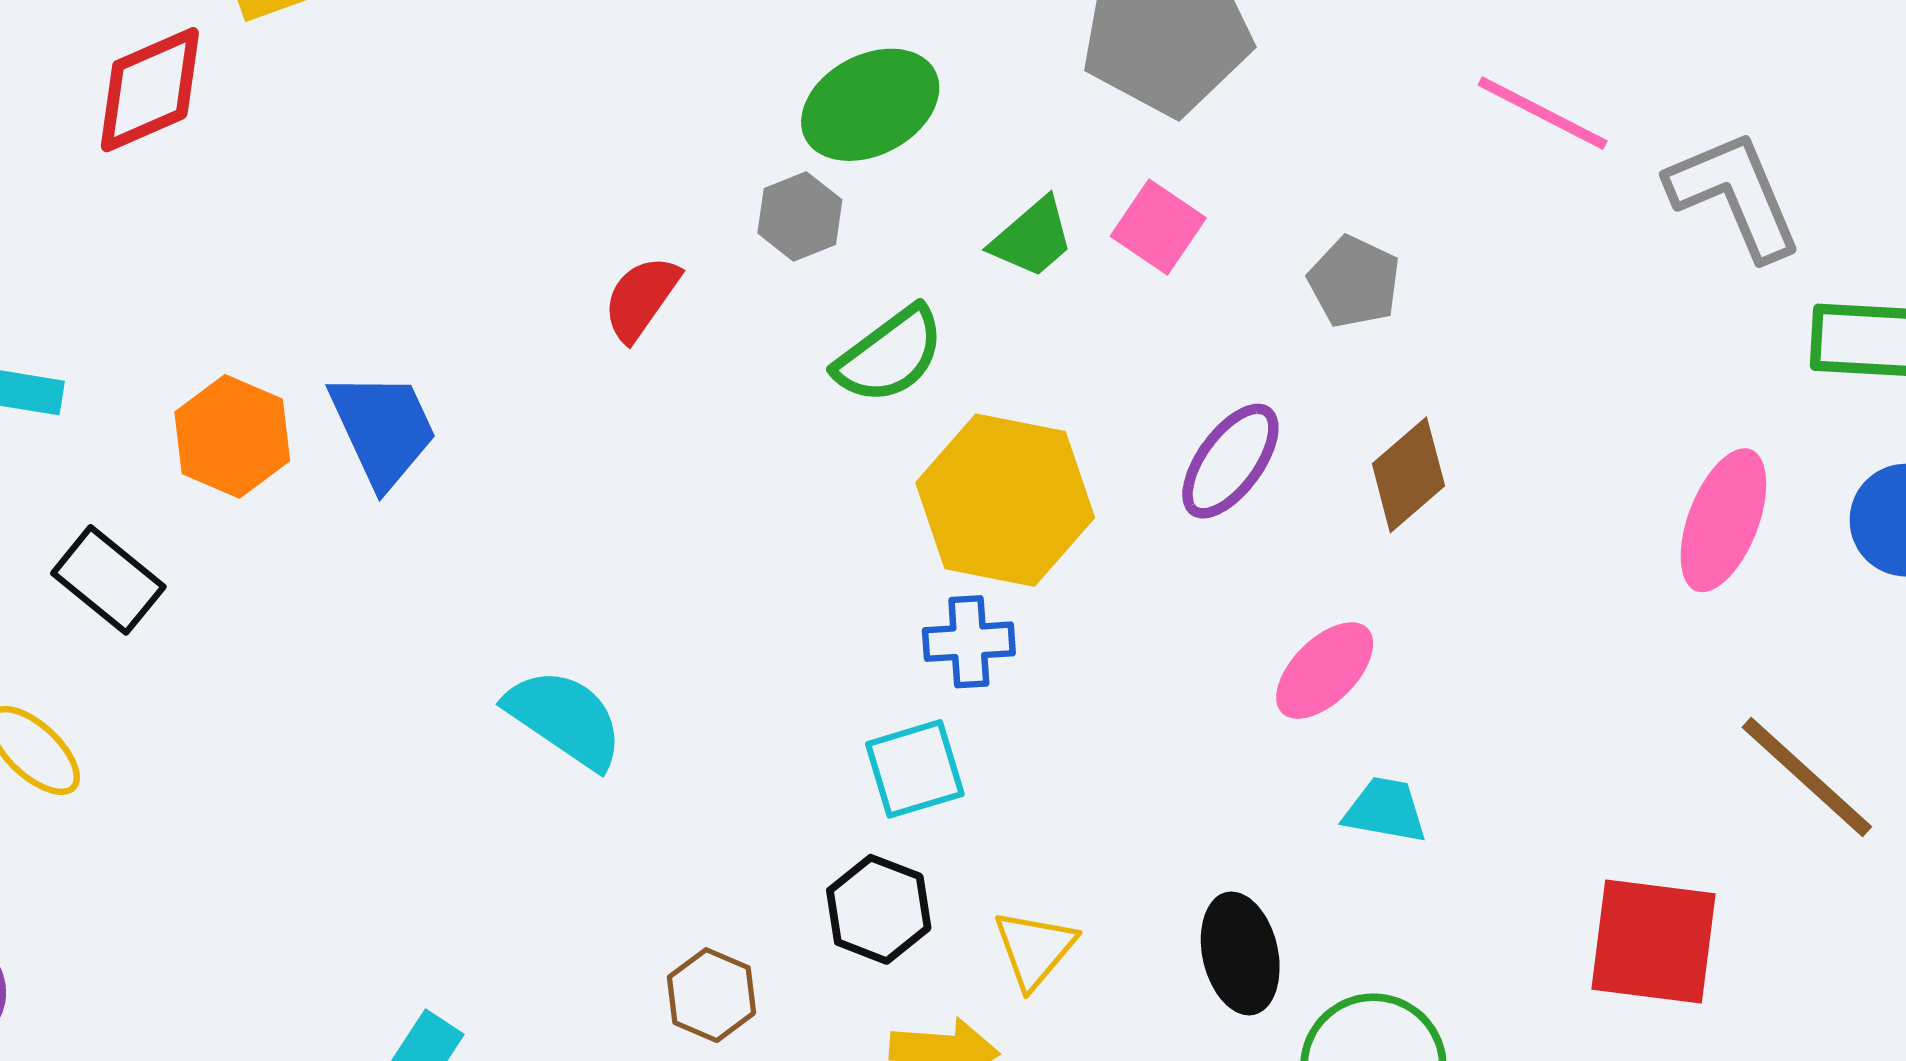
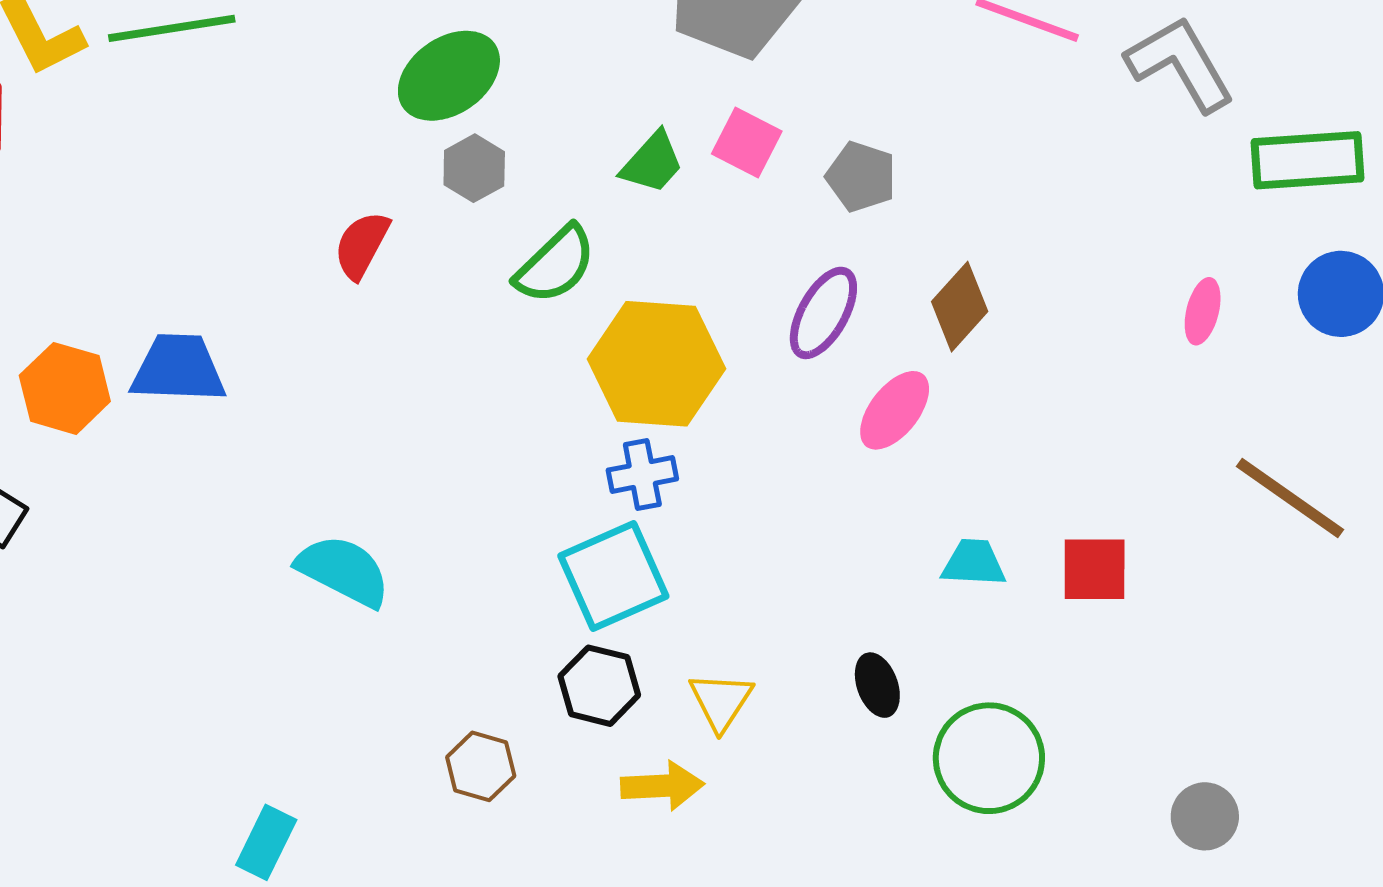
green ellipse: (870, 105) -> (449, 76), moved
gray pentagon: (1354, 282) -> (861, 177), moved
blue trapezoid: (383, 429) -> (178, 369), turned -56
pink ellipse: (1723, 520) -> (1203, 311), size x0.6
pink ellipse: (1325, 671) -> (895, 410), moved
cyan square: (915, 769) -> (613, 576), size x1.4
red square: (1653, 942) -> (1095, 569), moved, size x0.7
black ellipse: (1240, 953) -> (877, 685), size x0.7

